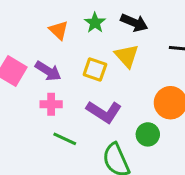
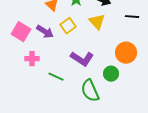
yellow square: (95, 69) -> (68, 26), moved, turned 35
pink cross: (51, 104) -> (32, 59), moved

